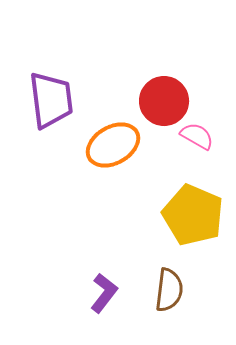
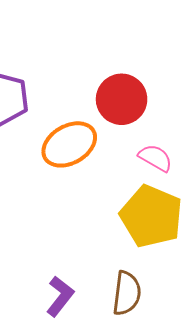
pink semicircle: (197, 136) -> (155, 158), moved

